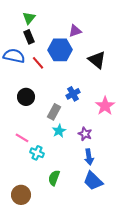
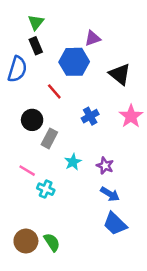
blue semicircle: (14, 56) -> (17, 69), turned 95
red line: (38, 63) -> (54, 91), moved
pink star: (105, 106) -> (131, 116), moved
gray rectangle: (54, 112) -> (49, 138), moved
blue arrow: (89, 157) -> (110, 194), turned -49
green semicircle: (54, 178) -> (52, 242), moved, turned 126

